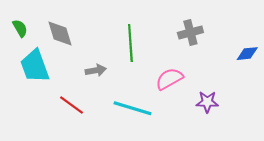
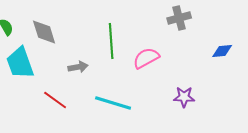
gray cross: (190, 32) -> (179, 18), moved
pink semicircle: (169, 79) -> (146, 58), moved

